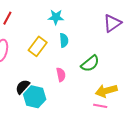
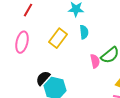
pink semicircle: (61, 75) -> (95, 61), moved

